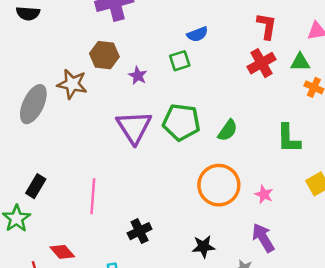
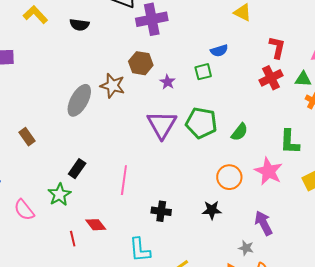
orange circle: (219, 185) -> (229, 177), size x0.7
pink star: (264, 194) -> (268, 171), moved, size x1.8
black cross: (140, 231) -> (161, 211), turned 30
black star: (203, 247) -> (212, 210), moved

